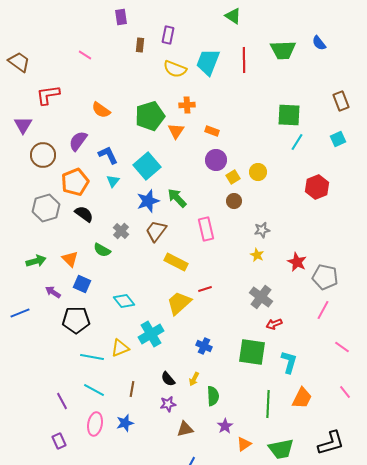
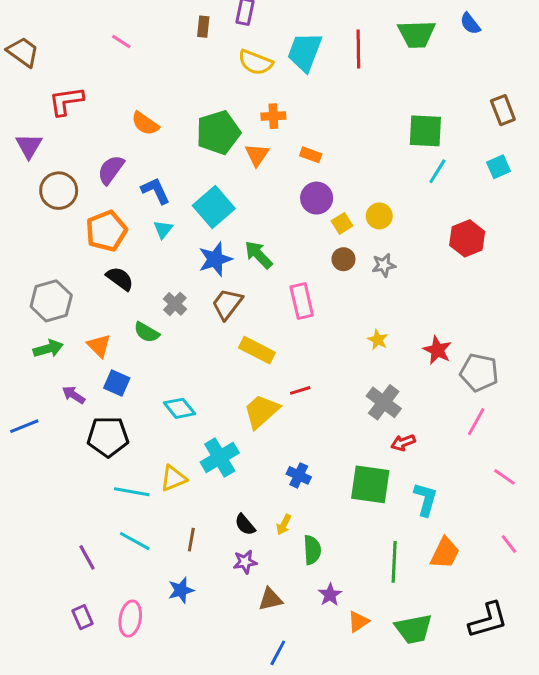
gray hexagon: (46, 208) -> (51, 301), moved
gray star: (262, 230) -> (384, 265), moved
pink ellipse: (95, 424) -> (130, 619), moved

